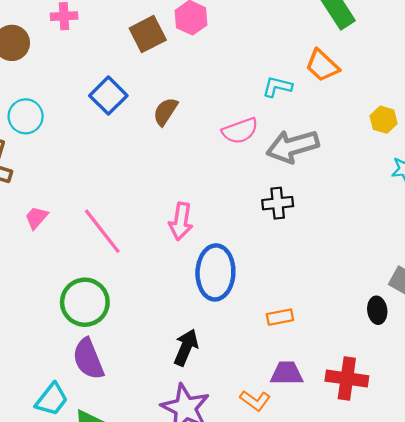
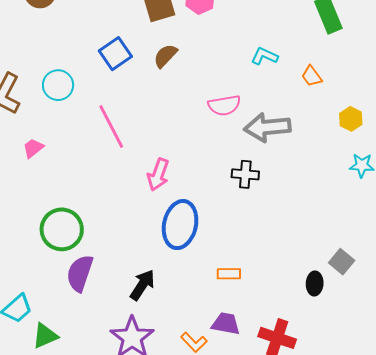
orange trapezoid: (322, 66) -> (312, 76), moved, size x0.7
cyan L-shape: (277, 87) -> (264, 56), moved
brown semicircle: (165, 112) -> (165, 56), moved
cyan circle: (26, 116) -> (58, 85), moved
pink line: (102, 231) -> (111, 126), moved
purple semicircle: (88, 359) -> (80, 273), moved, turned 30

